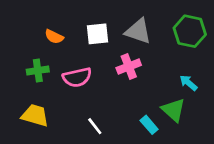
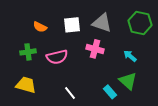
pink cross: (129, 66) -> (95, 49), turned 36
cyan arrow: (188, 83) -> (130, 56), moved

